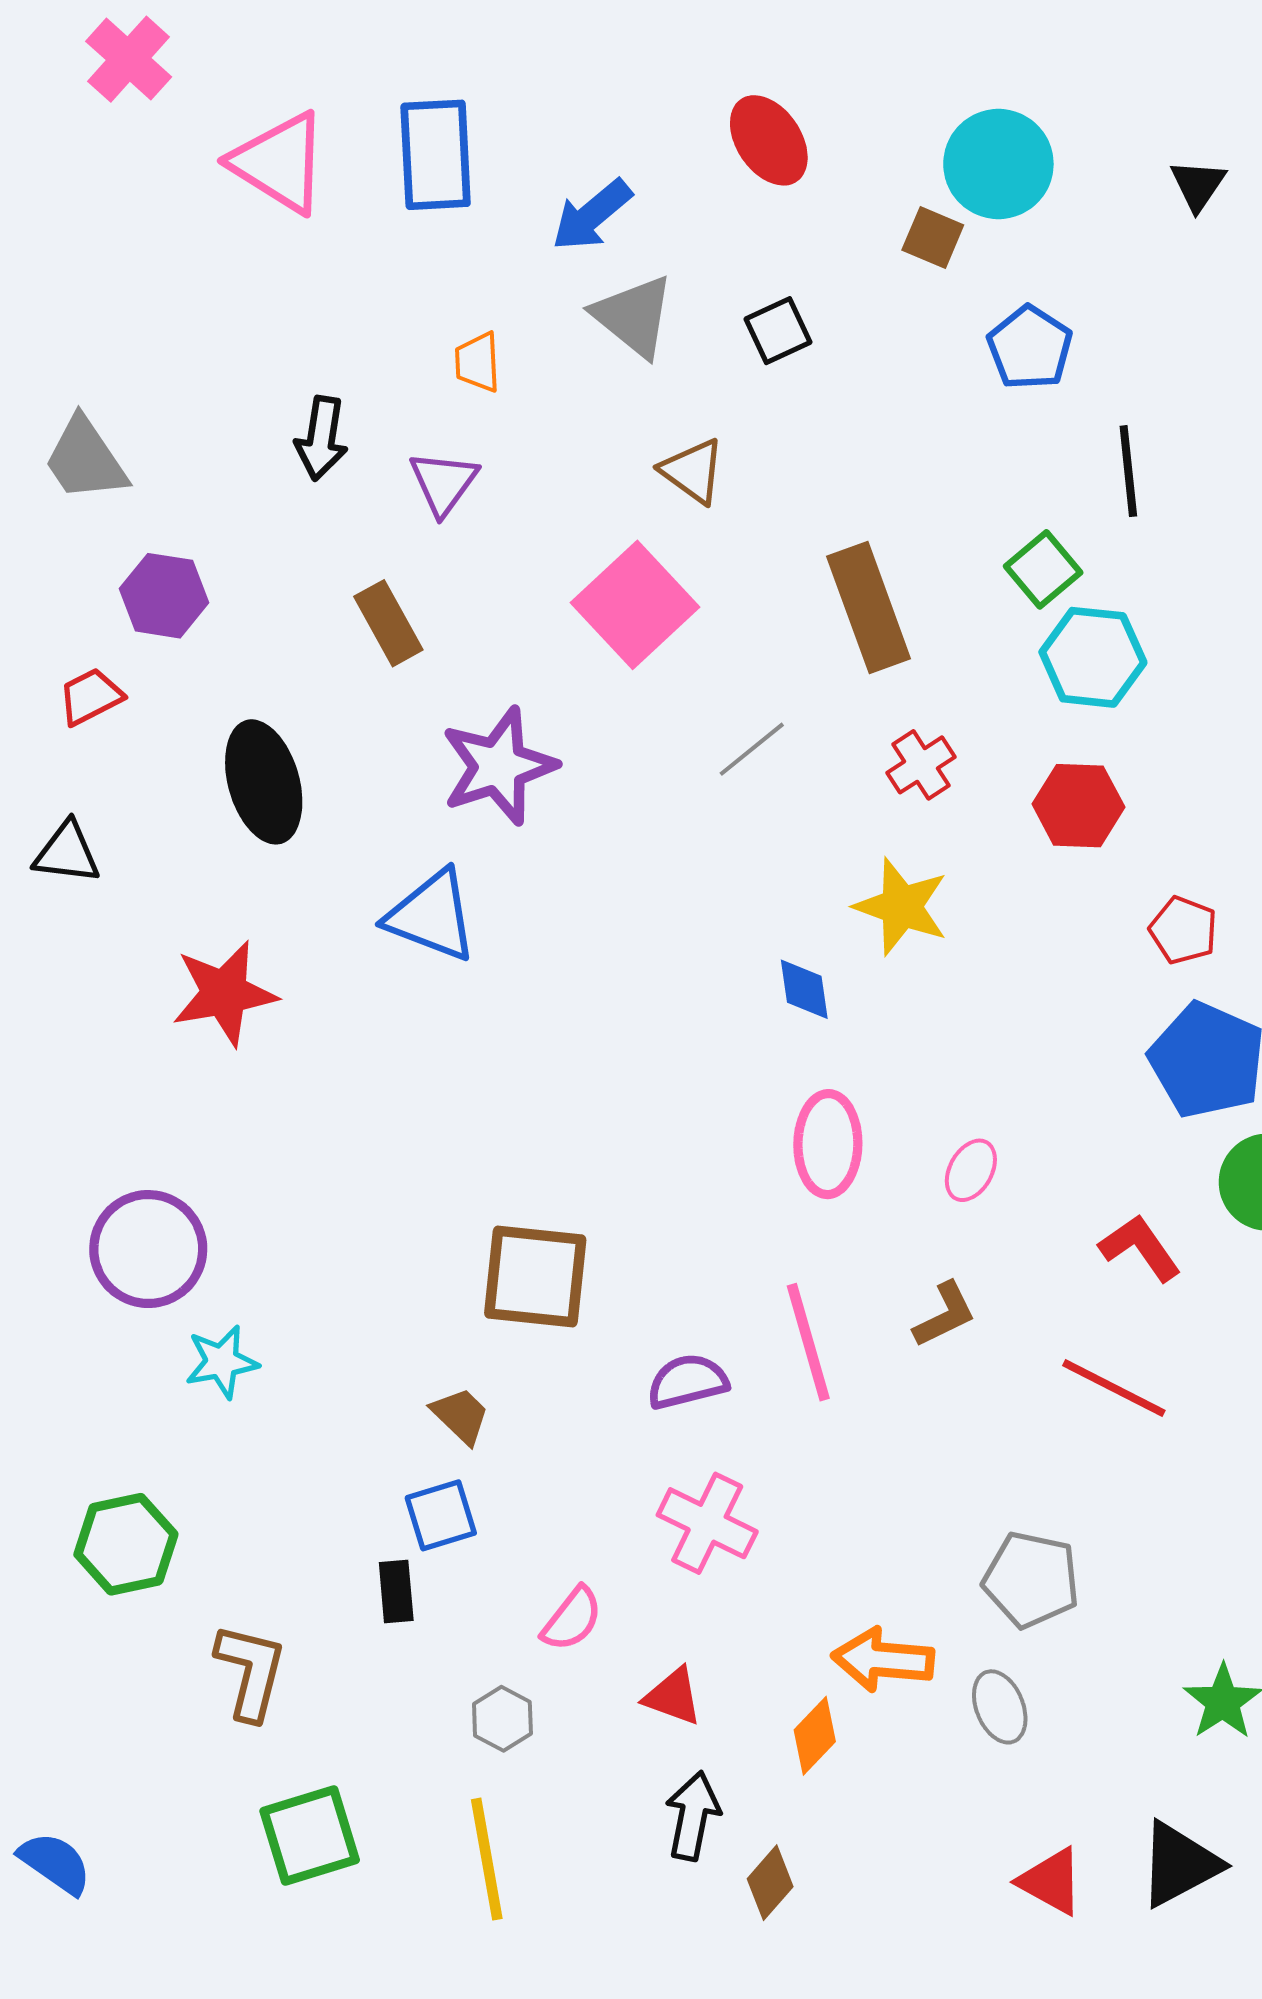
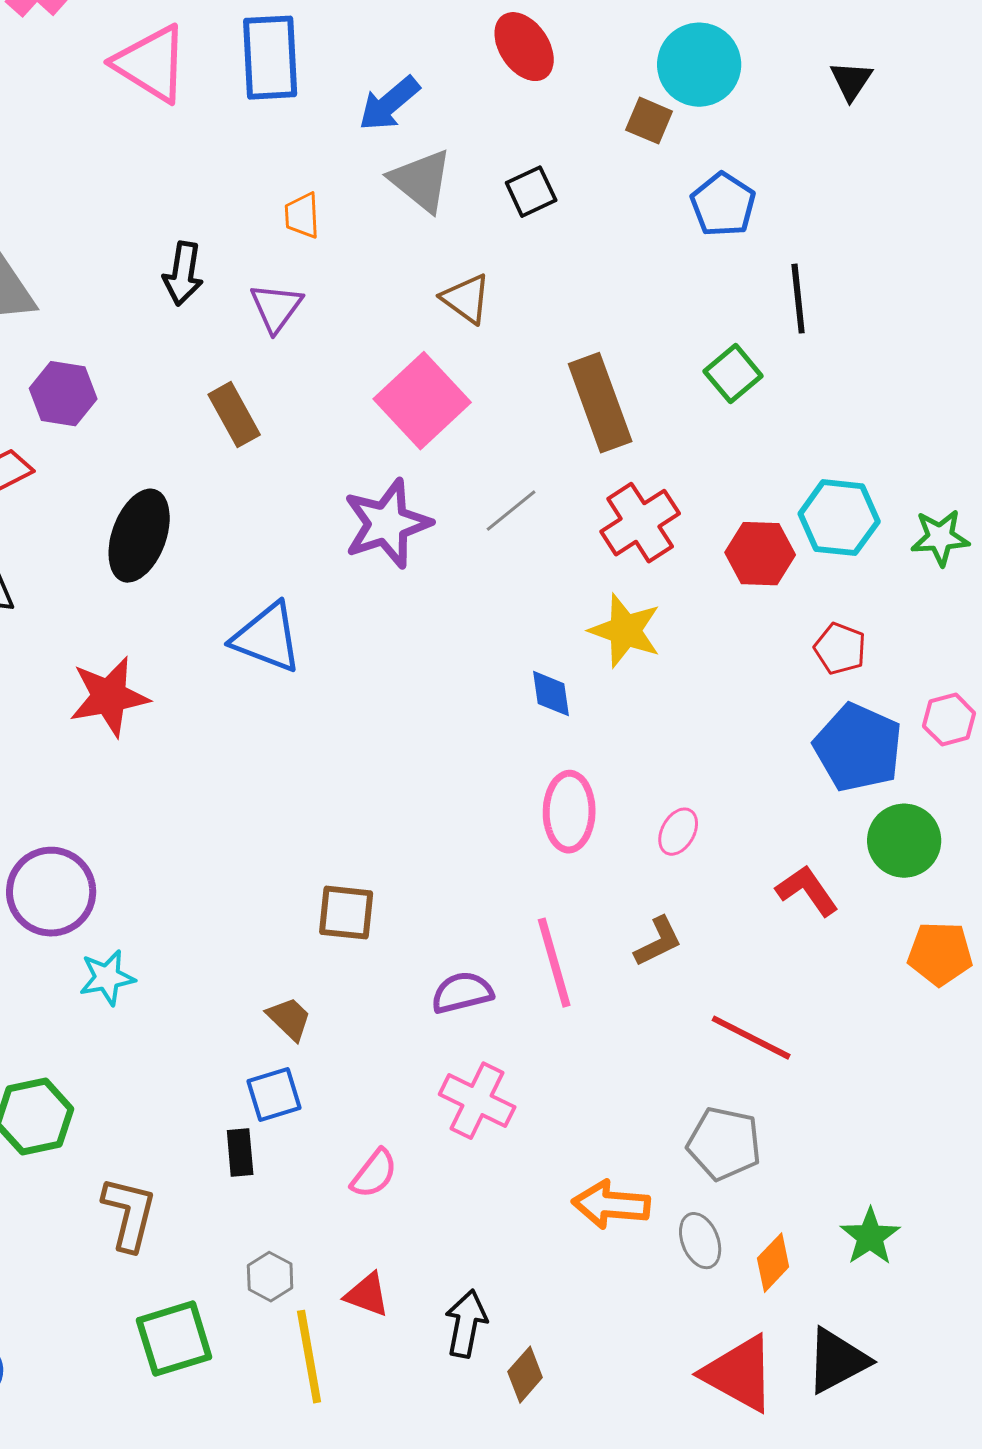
cyan hexagon: (1093, 657) -> (839, 518), moved
red cross: (921, 765) -> (640, 523), size x1.5
purple star: (499, 766) -> (387, 524), moved
black ellipse: (264, 782) -> (139, 536), turned 36
brown square: (535, 1277) -> (346, 913), size x0.7
red line: (1114, 1388) -> (751, 1038), moved
red triangle: (673, 1696) -> (367, 1295), moved
gray hexagon: (502, 1719) -> (270, 1277), moved
orange diamond: (815, 1736) -> (773, 1263), moved
red triangle: (1051, 1881) -> (739, 1374), size x1.5

